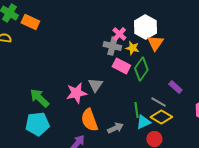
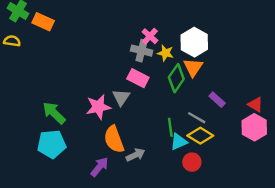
white hexagon: (145, 27) -> (194, 42), moved
orange triangle: (155, 43) -> (193, 67), moved
pink rectangle: (121, 66) -> (138, 78), moved
gray arrow: (115, 128) -> (136, 155), moved

